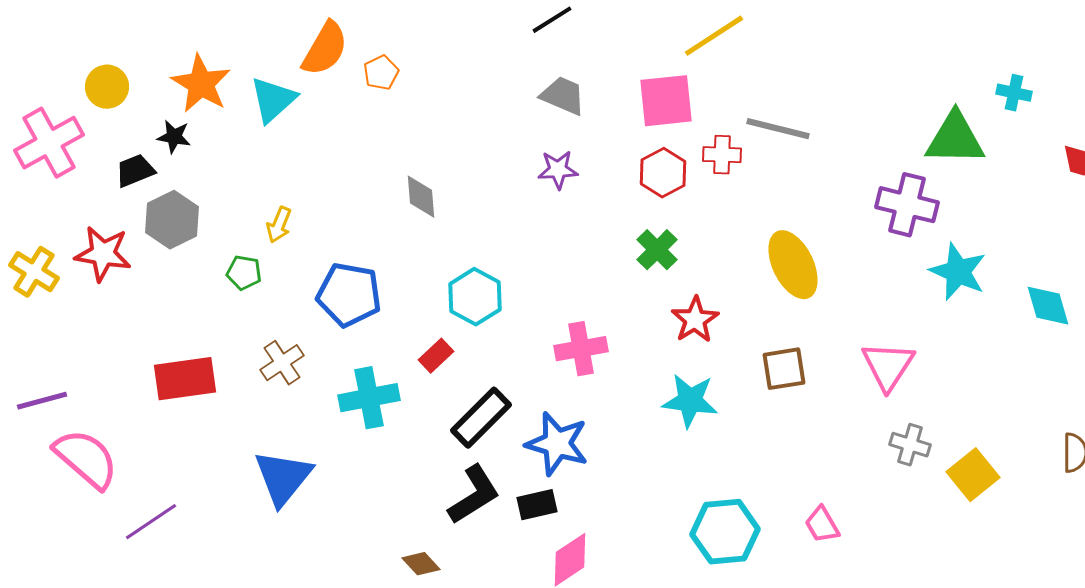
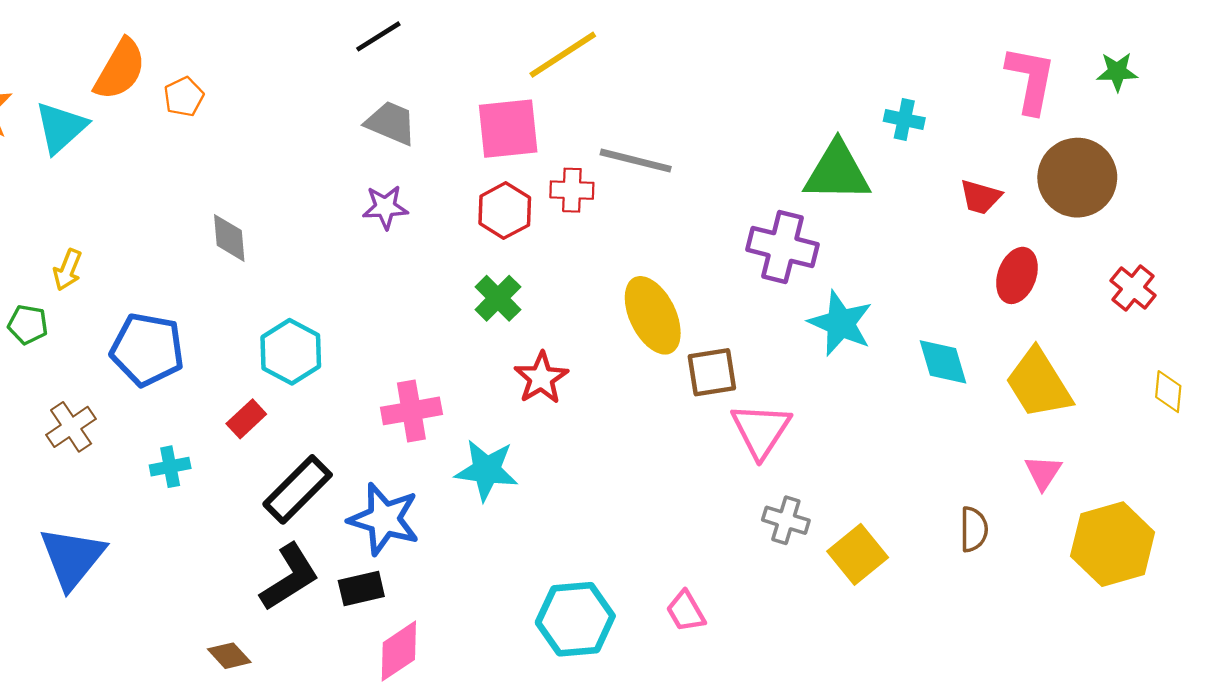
brown square: (784, 369) -> (712, 372), moved
cyan cross: (369, 398) -> (170, 467), size x0.6
cyan star: (690, 401) -> (487, 470), moved

